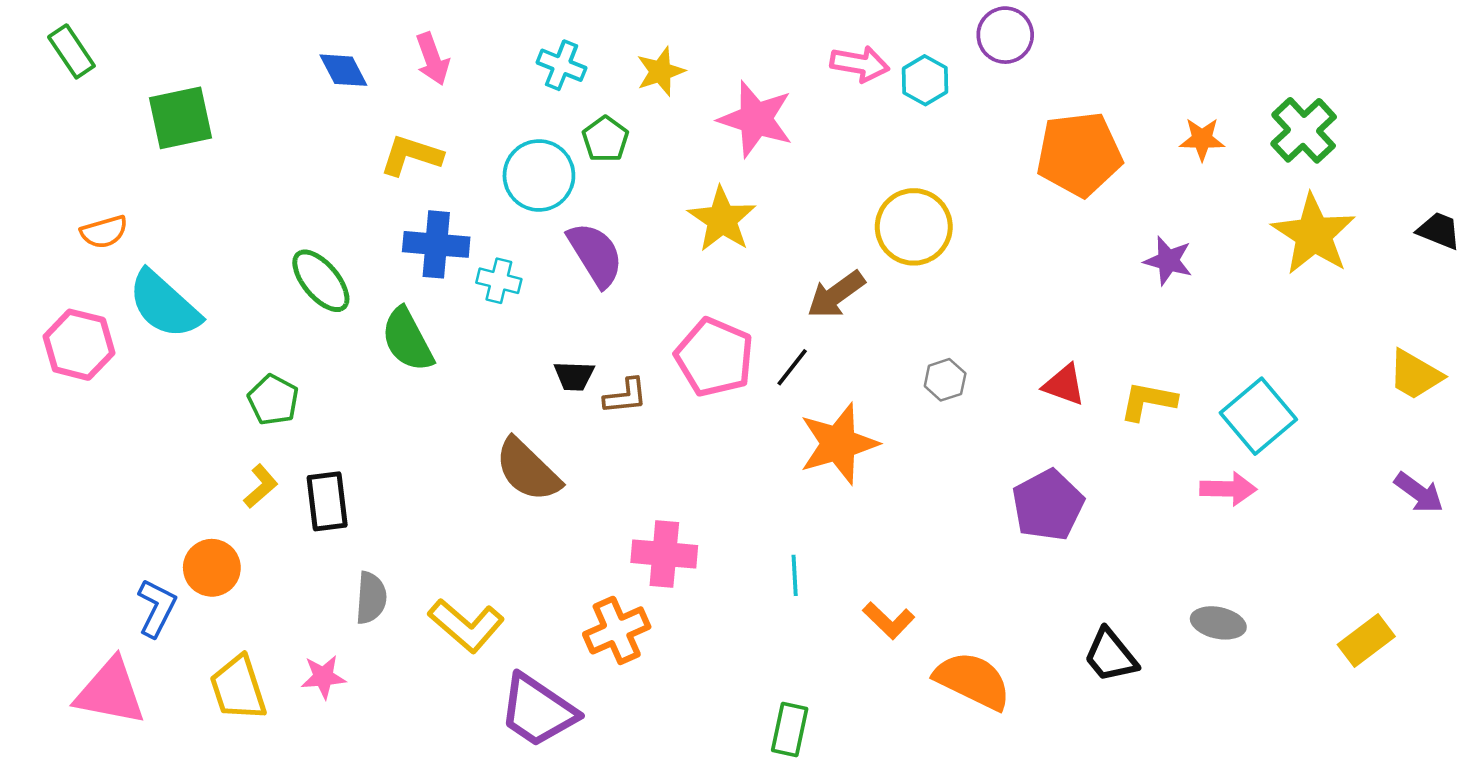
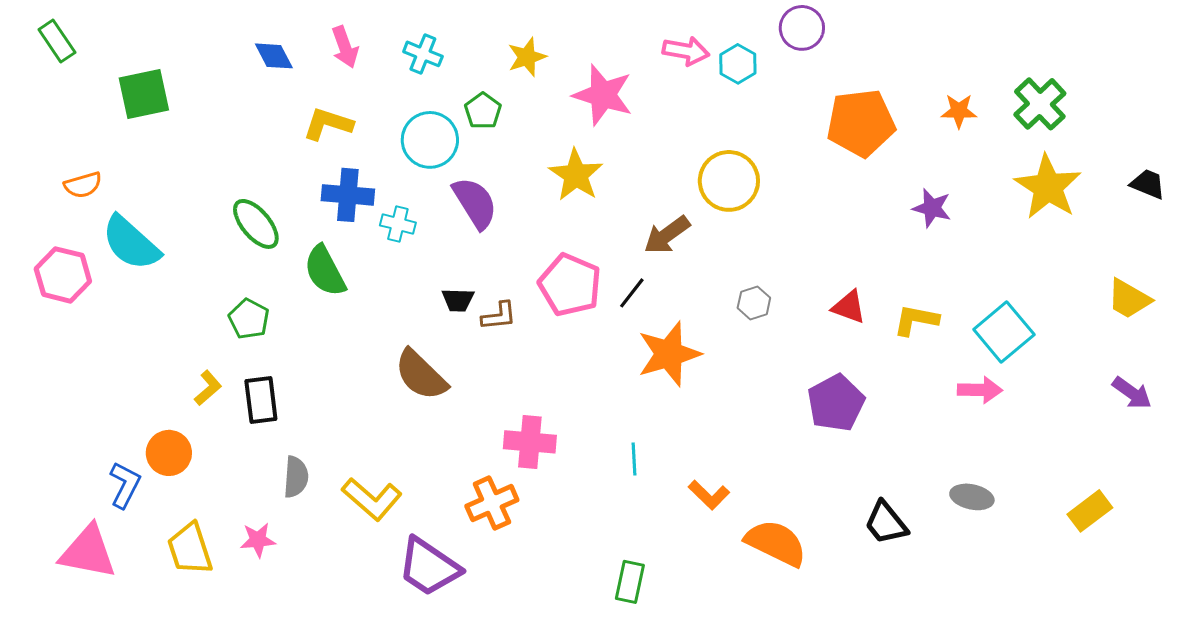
cyan cross: (562, 65) -> (423, 54), moved
green pentagon: (273, 400) -> (249, 319), moved

